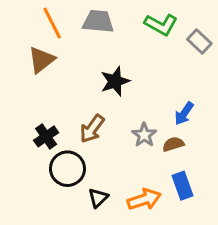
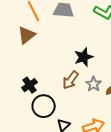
black star: (115, 81) -> (84, 57), moved
brown arrow: (92, 129) -> (71, 80), moved

